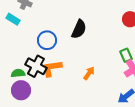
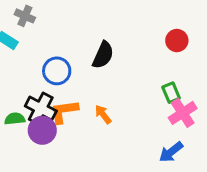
orange arrow: (89, 73) -> (103, 114), moved, turned -72
purple circle: (21, 90) -> (42, 130), moved

